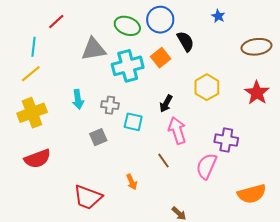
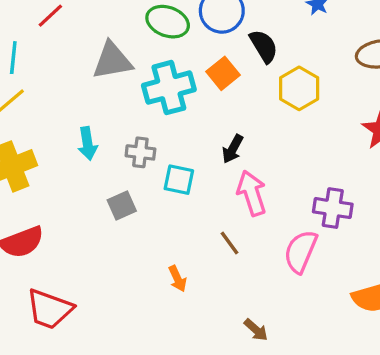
yellow hexagon: (207, 87) -> (299, 88), moved
red trapezoid: (88, 197) -> (49, 309), moved

